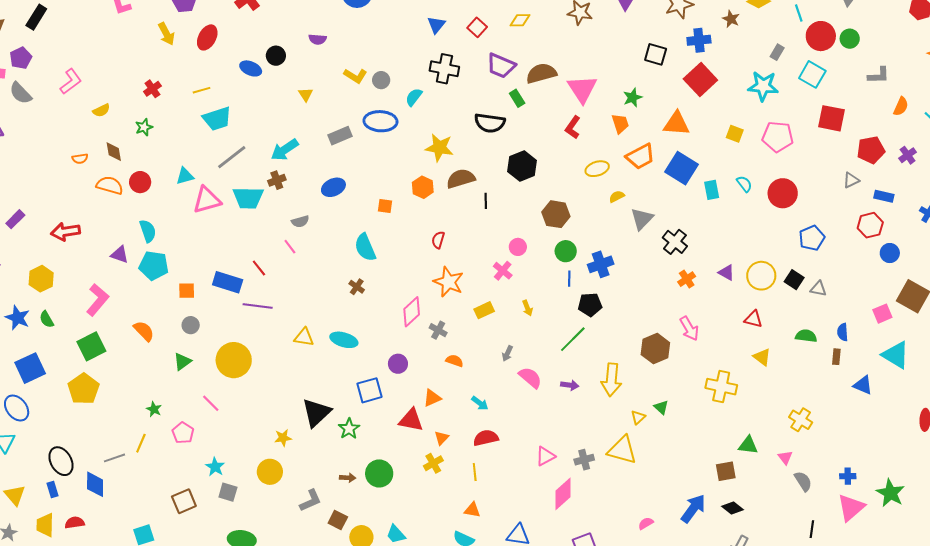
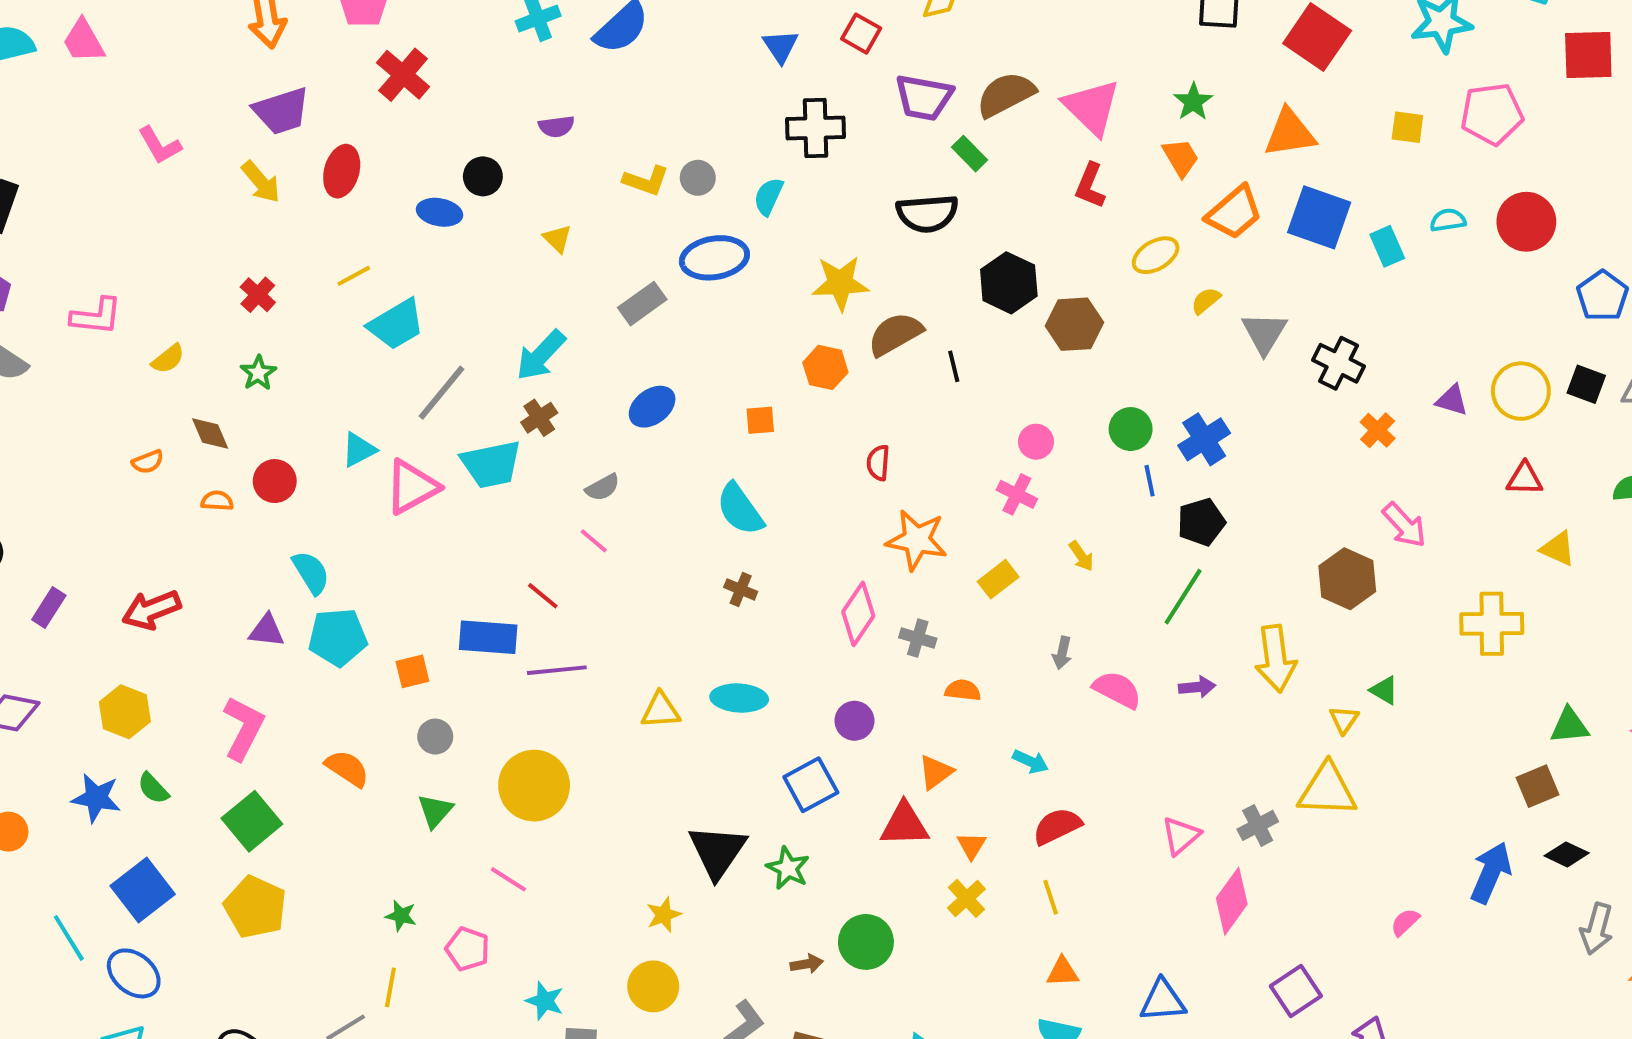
pink L-shape: (71, 82) -> (96, 316), turned 56
cyan semicircle: (744, 184) -> (1448, 220), turned -48
orange semicircle: (110, 185) -> (217, 501), size x0.6
brown hexagon: (556, 214) -> (1074, 324), moved

